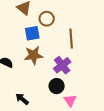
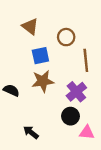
brown circle: (47, 19) -> (66, 37), moved
pink triangle: (70, 101) -> (87, 132), turned -48

